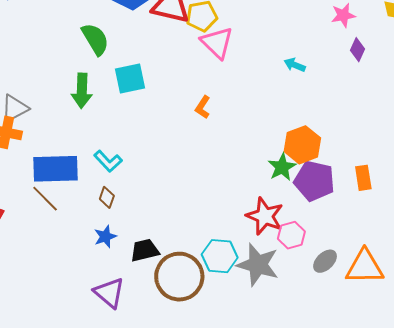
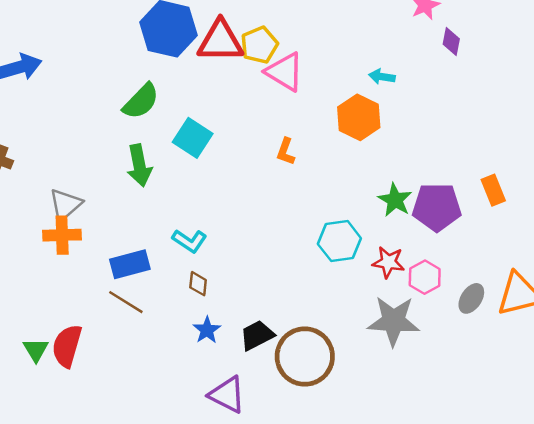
green semicircle: (95, 39) -> (141, 101), turned 88
cyan square: (130, 79) -> (193, 138), turned -32
orange hexagon: (302, 145) -> (359, 117), moved
blue rectangle: (55, 169) -> (130, 264), size x0.7
red star: (265, 216) -> (388, 262), size x0.7
cyan hexagon: (220, 256) -> (339, 241), moved

